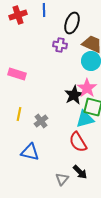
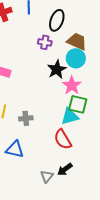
black star: (74, 95) -> (57, 69), moved
gray cross: (41, 121) -> (26, 118), turned 32
black arrow: (80, 172) -> (65, 169), turned 98

